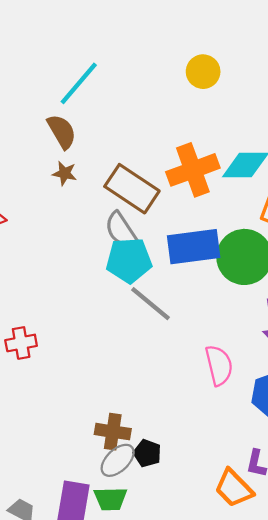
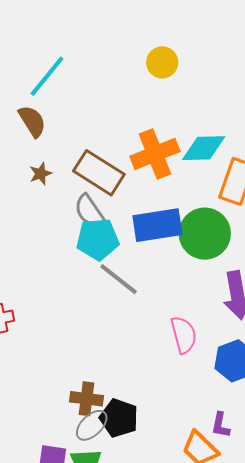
brown star: (65, 173) -> (41, 174), moved, turned -30
black pentagon: (147, 453) -> (119, 418), size x1.5

